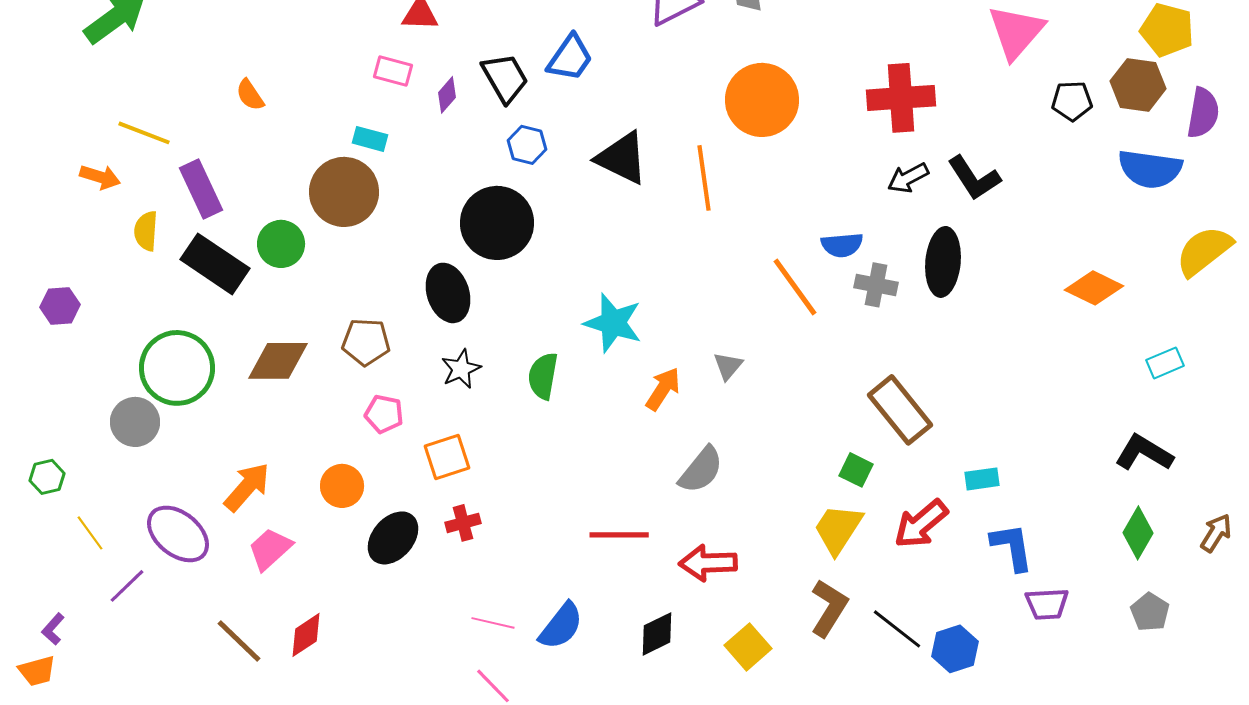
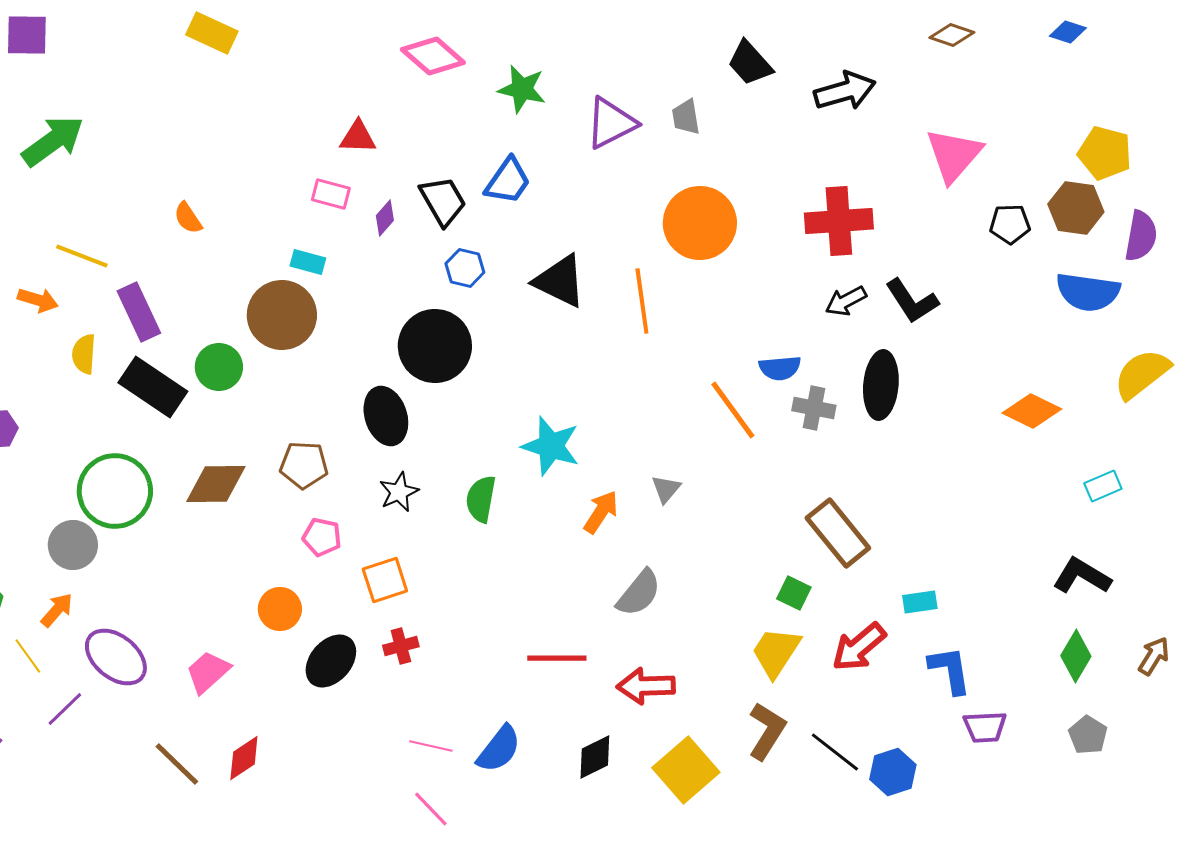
orange arrow: (247, 487) -> (57, 610), moved, size x0.7
yellow square: (748, 647) -> (686, 770), size x1.4

